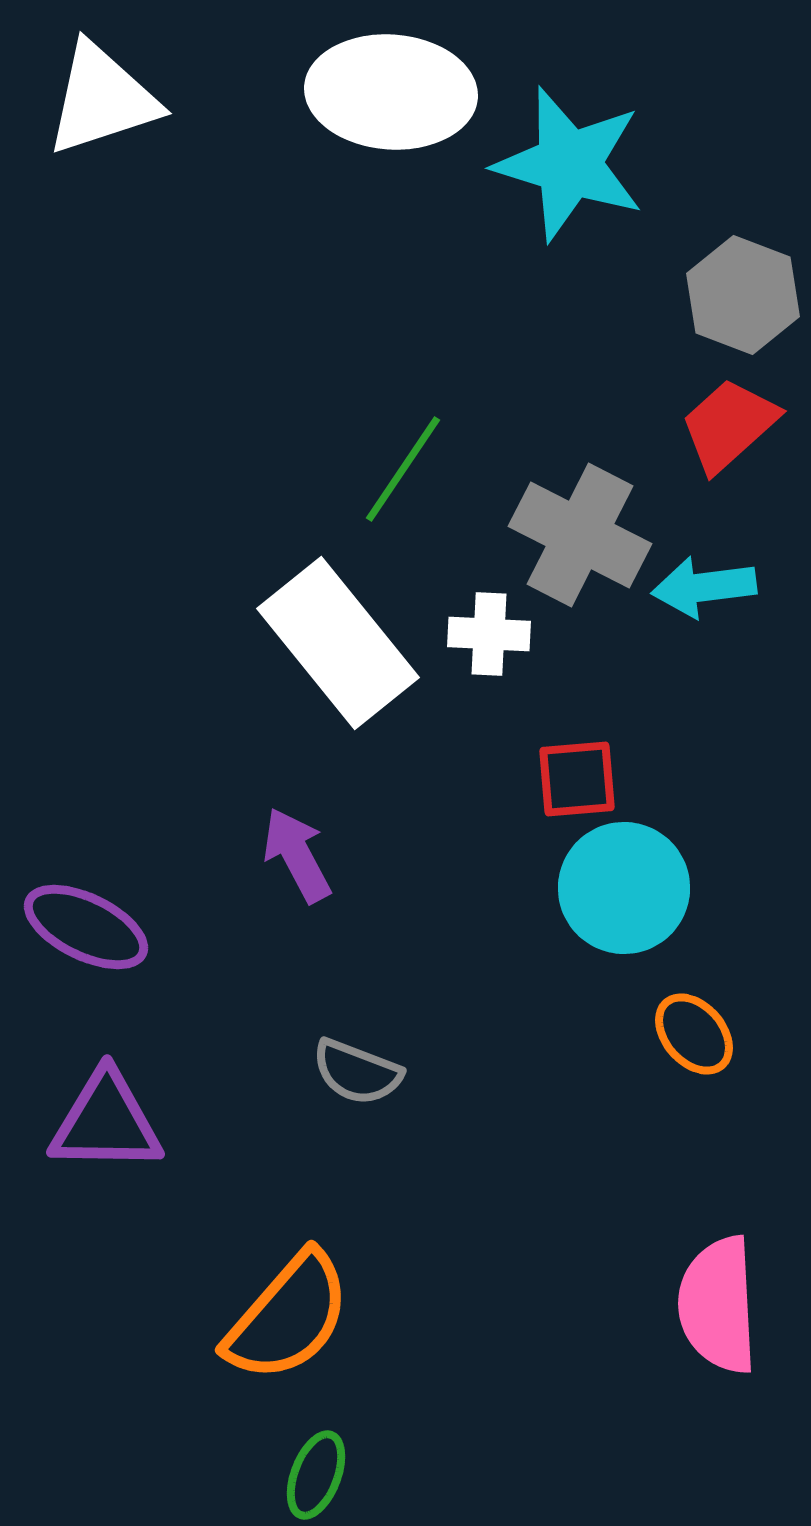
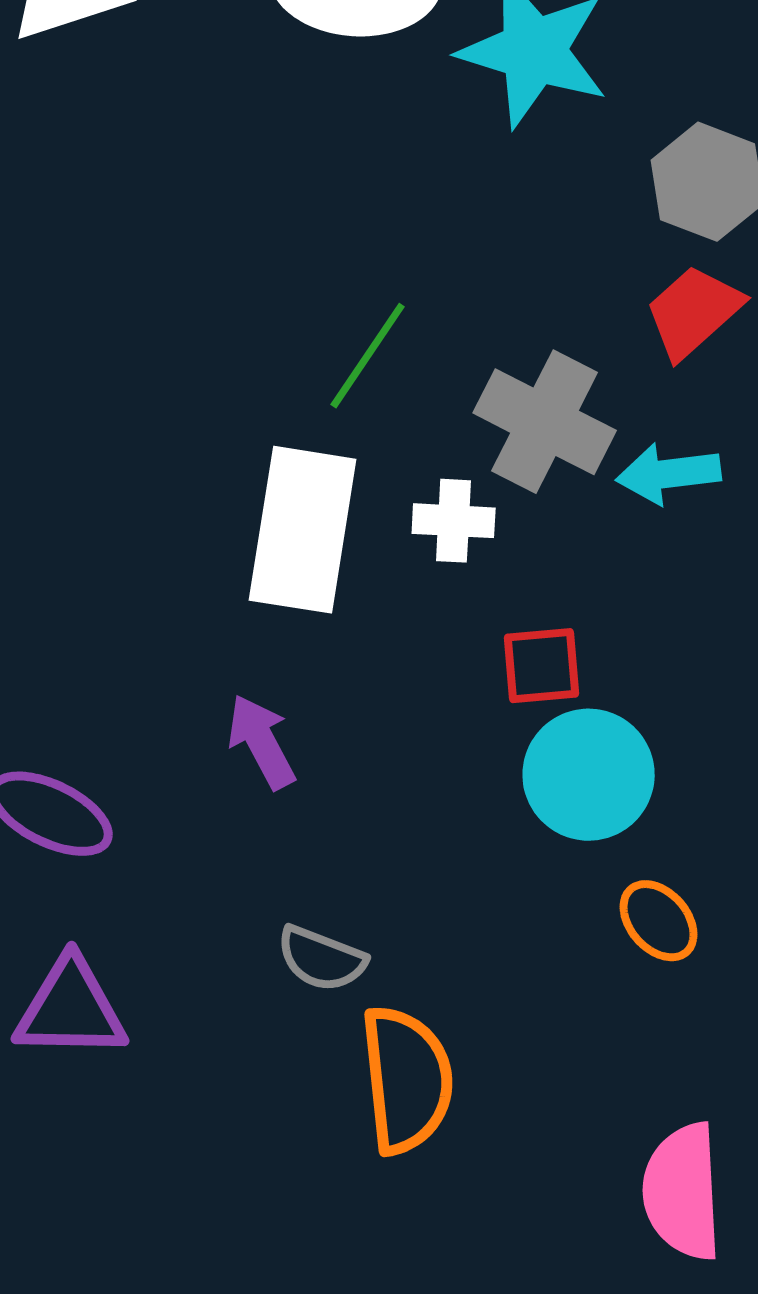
white rectangle: (338, 643) -> (303, 530), turned 48
orange semicircle: (288, 1317) -> (407, 1080), moved, turned -47

